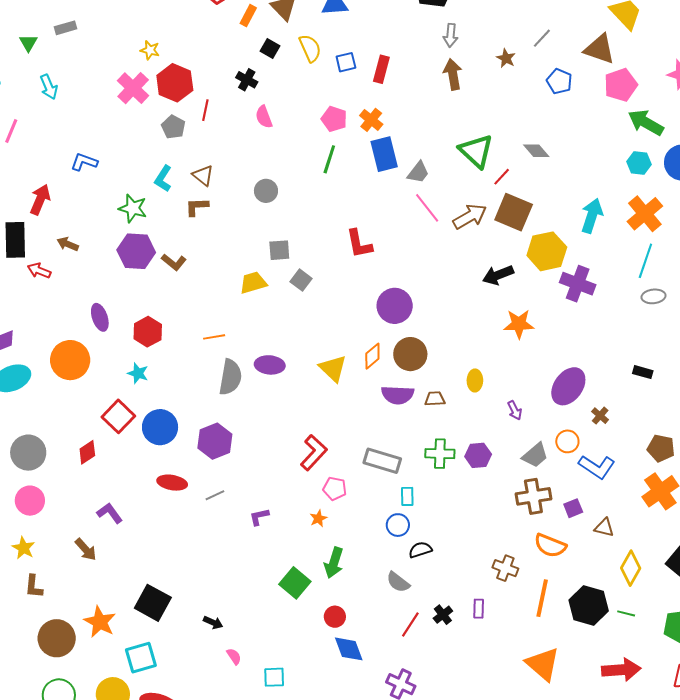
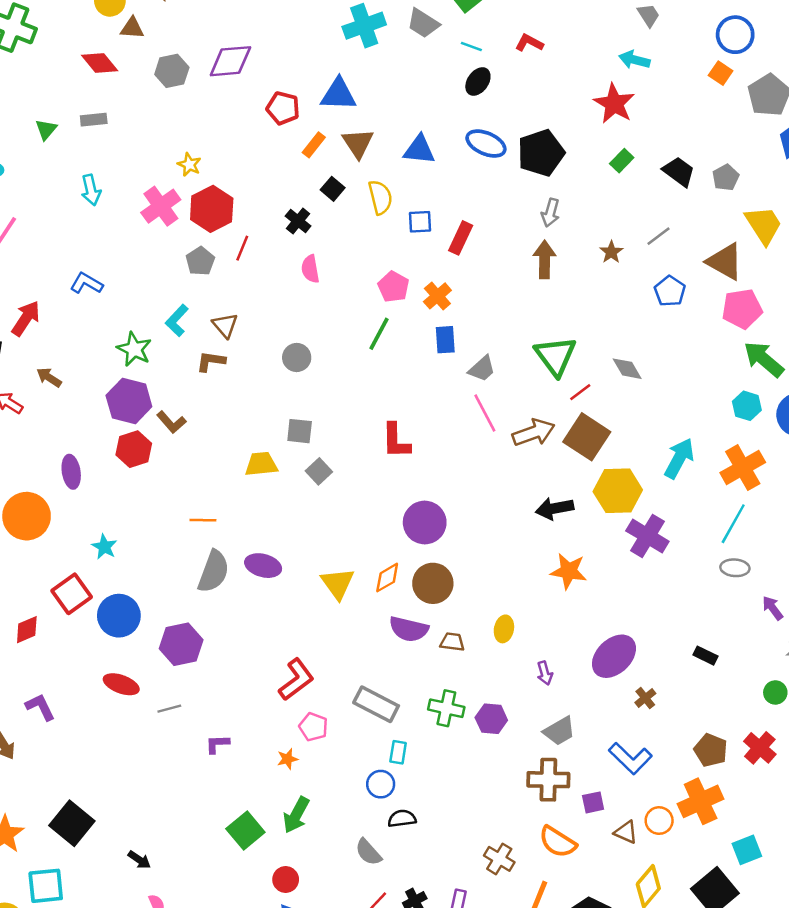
cyan arrow: (49, 87) -> (91, 190), moved
blue rectangle: (384, 154) -> (445, 340), size x0.7
red hexagon: (148, 332) -> (134, 449), moved
orange circle: (567, 441) -> (659, 821), moved

